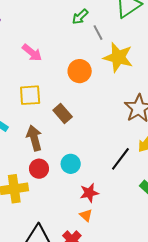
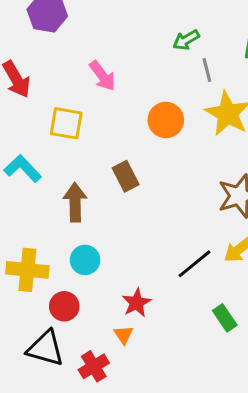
yellow square: (30, 95) -> (66, 123), moved
cyan circle: (71, 164) -> (85, 260), moved
red circle: (39, 169) -> (64, 306), moved
red star: (89, 193) -> (136, 303), turned -30

